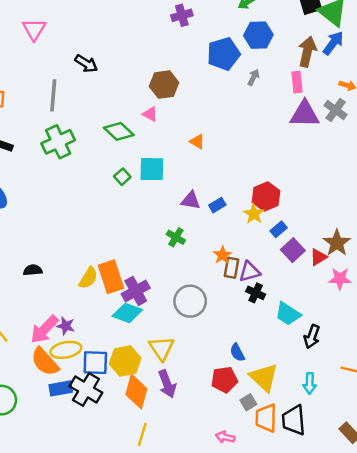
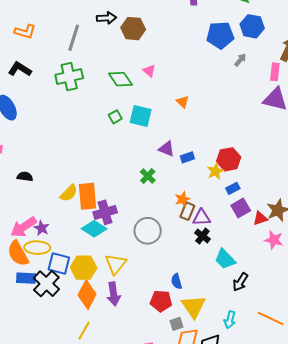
black arrow: (86, 64) -> (106, 18), turned -48
brown hexagon: (164, 85) -> (133, 29), moved

